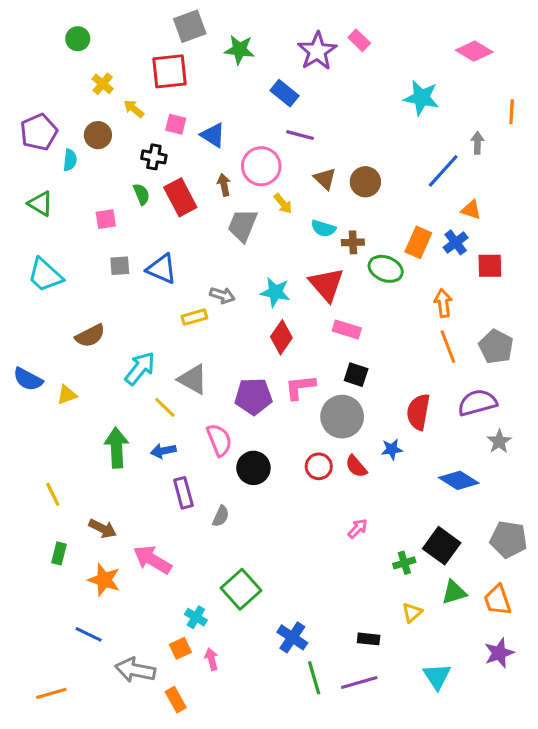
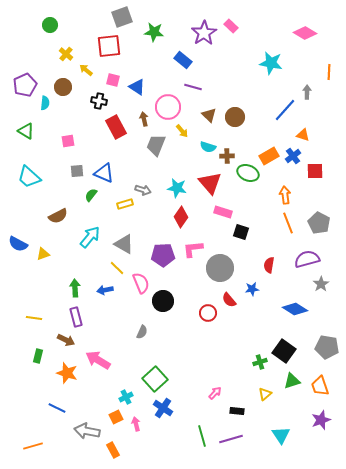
green semicircle: (141, 194) -> (91, 195), moved, turned -120
orange rectangle: (418, 242) -> (269, 156), turned 36
black square: (356, 375) -> (241, 232), moved
yellow line: (165, 407) -> (117, 268), moved
red semicircle: (418, 412) -> (269, 265), size x0.7
green arrow: (117, 448) -> (75, 288), size x0.7
red circle: (319, 466) -> (208, 313), moved
purple rectangle: (183, 493) -> (76, 317), moved
yellow line: (53, 494) -> (34, 318), turned -56
pink arrow: (358, 529) -> (215, 393), moved
cyan cross: (196, 617) -> (126, 397), turned 32
blue cross: (292, 637) -> (163, 408), moved

